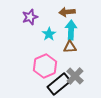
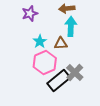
cyan star: (49, 34) -> (40, 41), moved
brown triangle: (70, 47) -> (61, 43), moved

